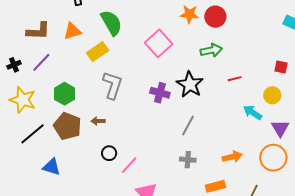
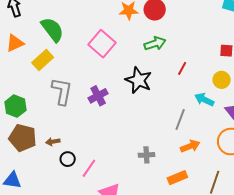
red line: (235, 79) -> (182, 68), turned -40
purple cross: (160, 93) -> (98, 96), moved, turned -36
brown arrow: (98, 121) -> (53, 142), moved
gray line: (188, 125) -> (180, 120), moved

